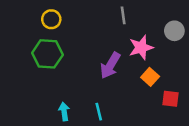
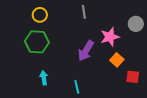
gray line: (123, 15) -> (84, 12), moved
cyan arrow: (64, 112) -> (44, 78), moved

